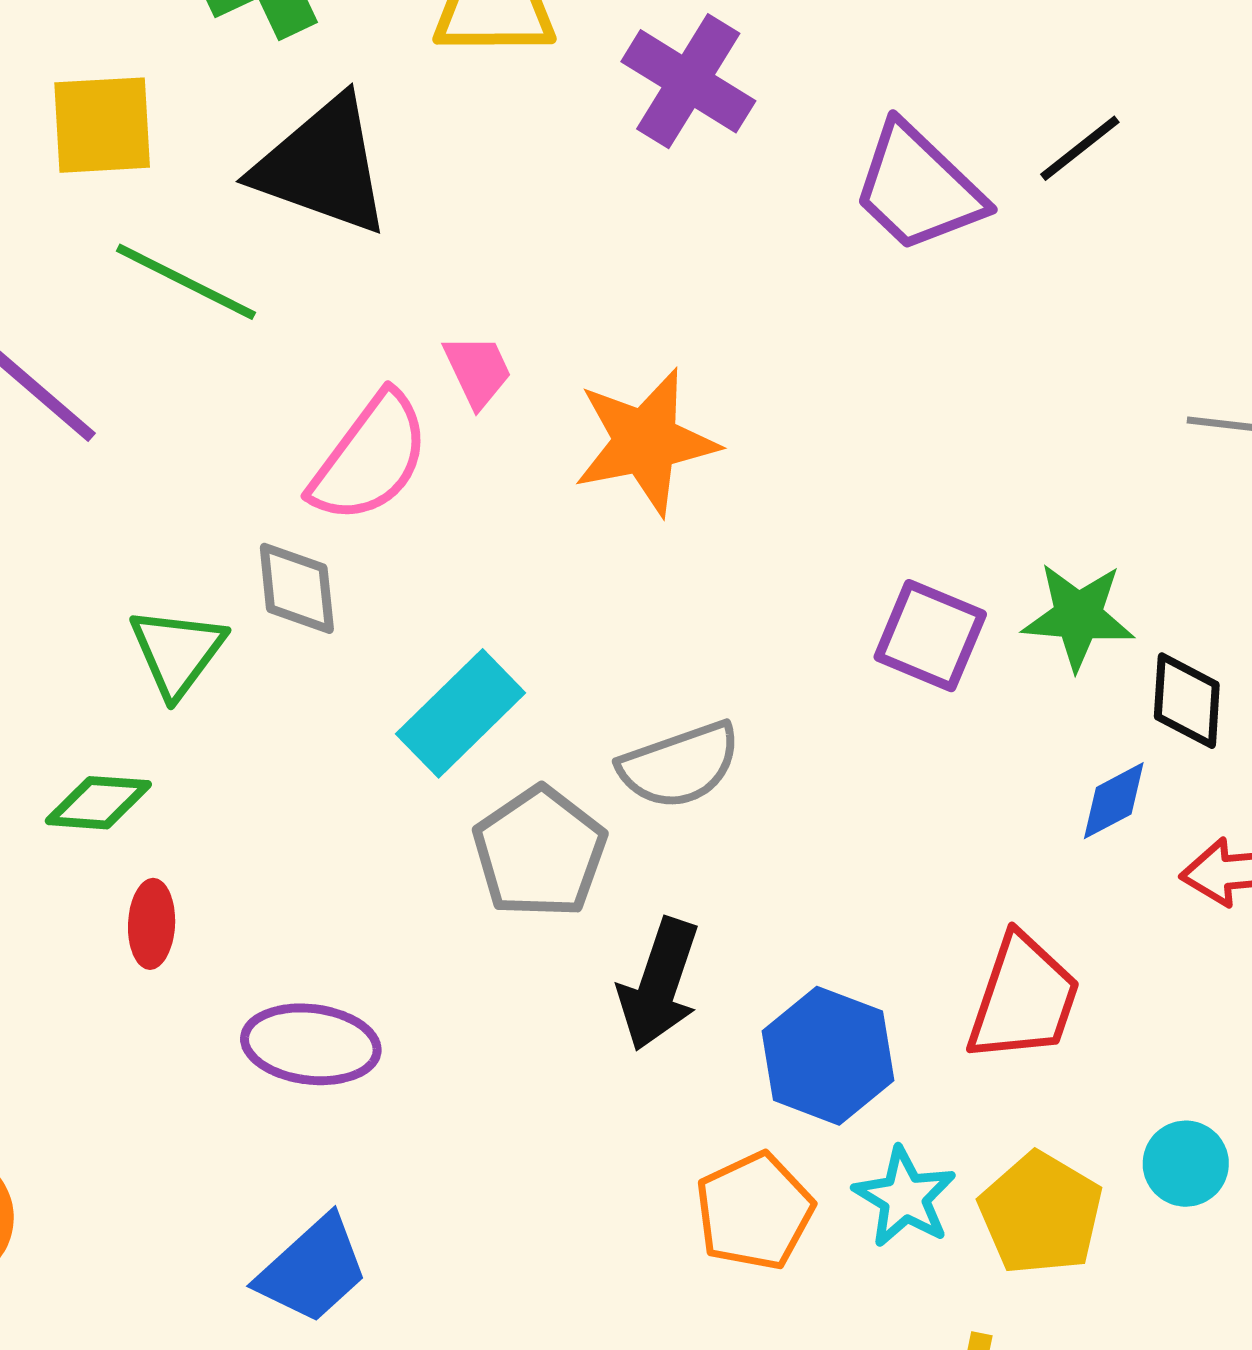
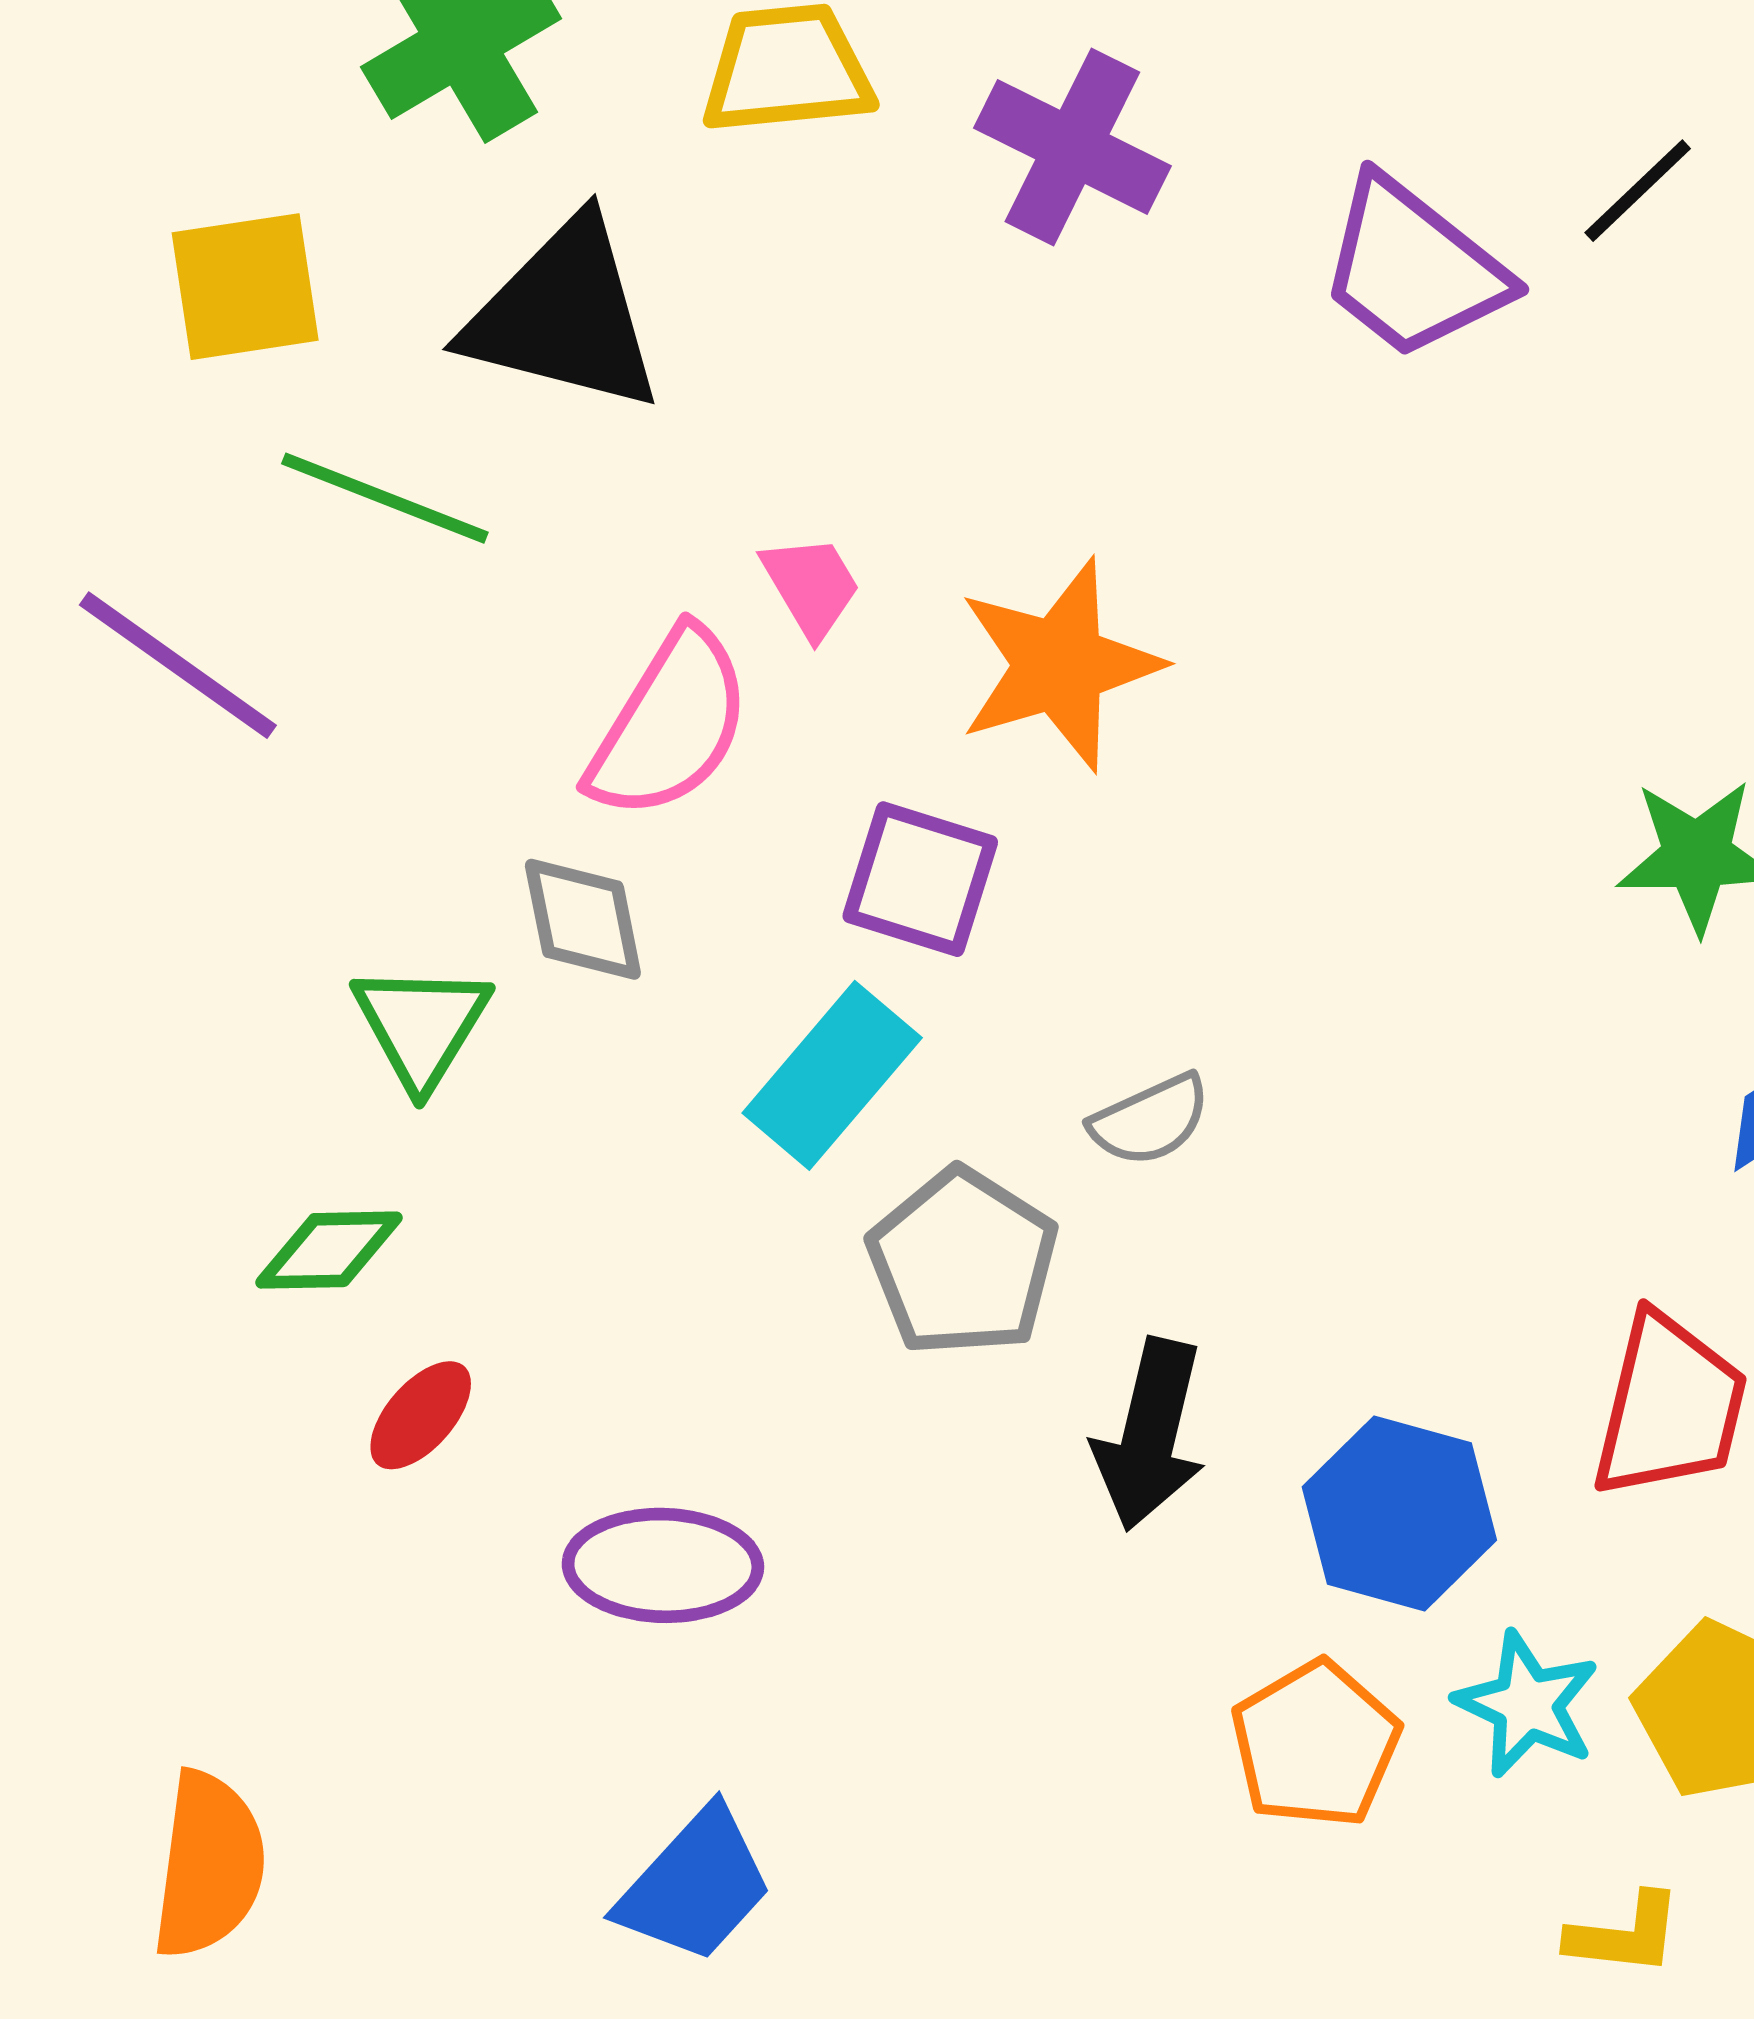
purple square: (930, 636) -> (920, 879), moved
gray semicircle: (680, 765) -> (1150, 1120), size x0.7
red ellipse: (152, 924) -> (421, 1415), turned 44

